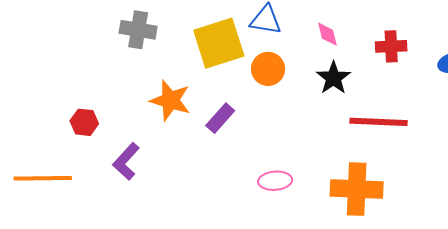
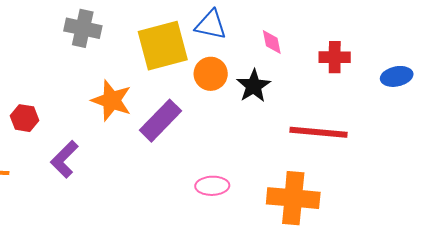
black star: (333, 78) -> (254, 86), moved
purple rectangle: (220, 118) -> (160, 121), size x1.4

